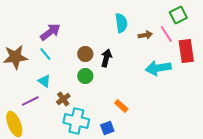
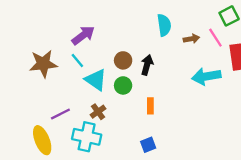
cyan triangle: (44, 81) -> (96, 80), moved, size x1.5
orange rectangle: (121, 106) -> (150, 106), moved, turned 48
cyan cross: (76, 121) -> (87, 137), moved

